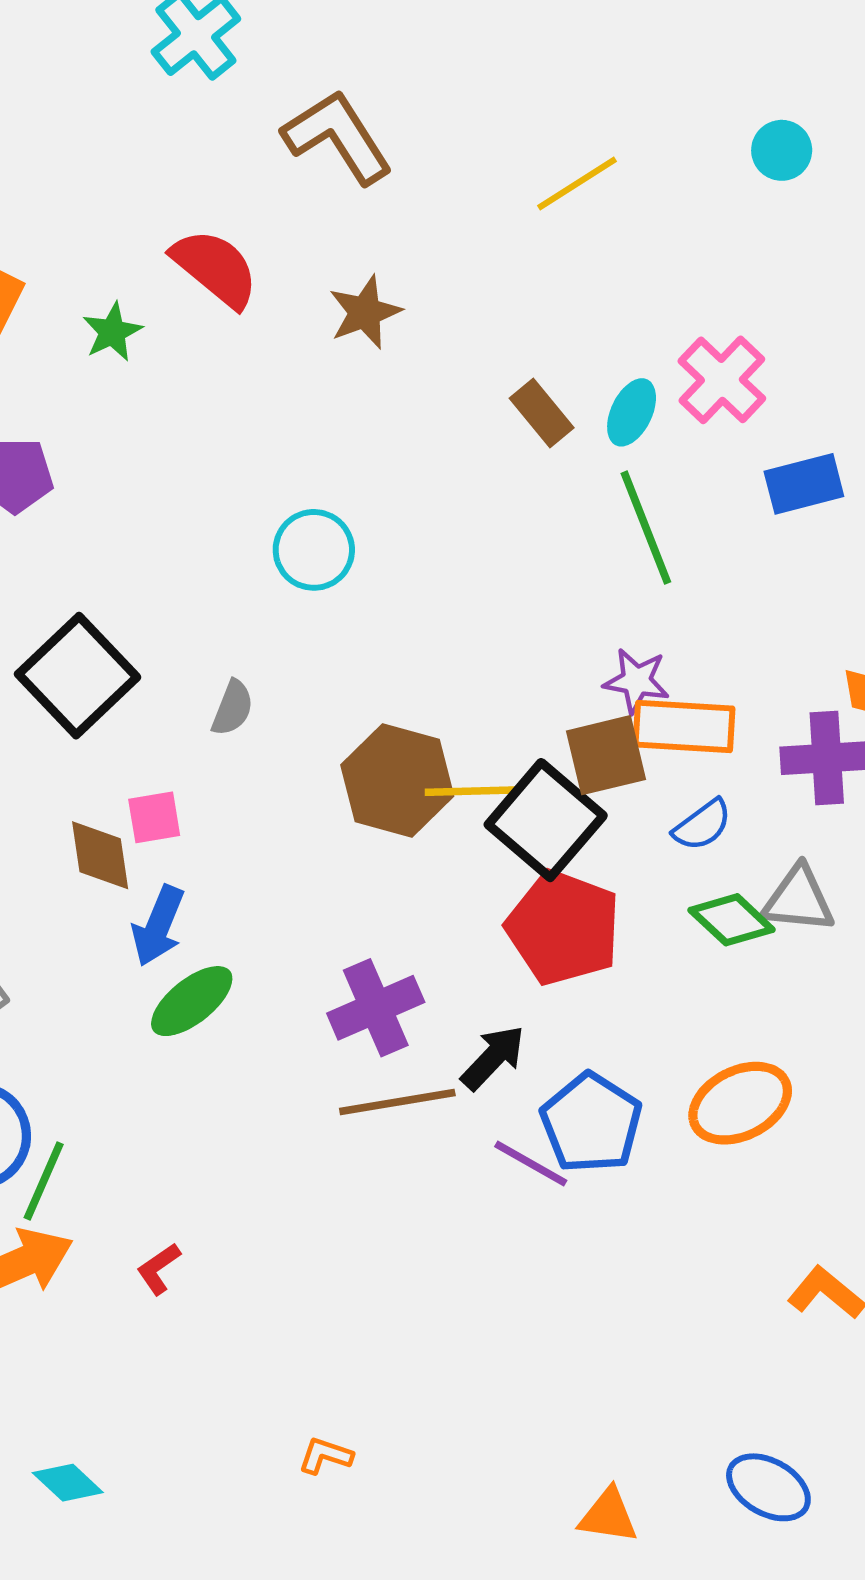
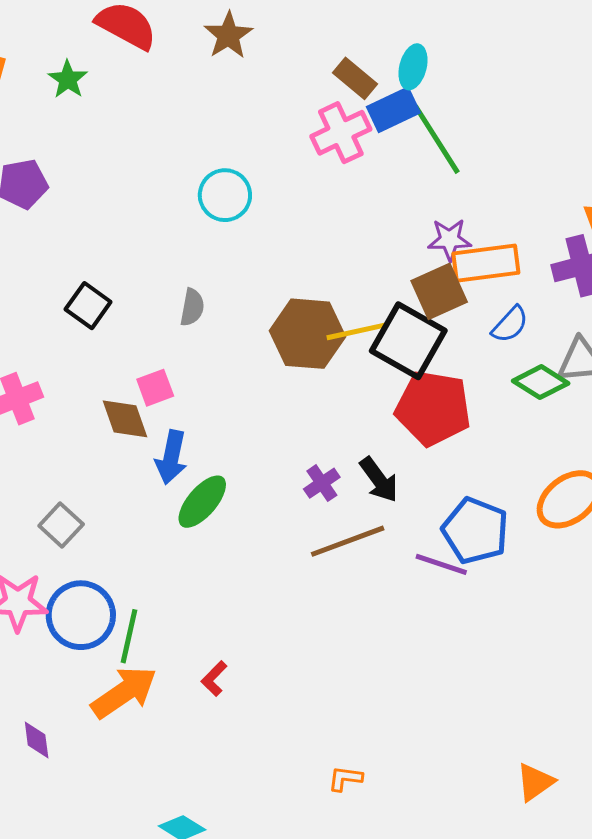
pink cross: (722, 380) -> (341, 133), moved, turned 32
blue rectangle: (804, 484) -> (393, 110), moved
black square: (78, 676) -> (88, 306), size x0.6
purple cross: (376, 1008) -> (322, 483), size x0.6
black arrow: (493, 1058) -> (379, 480), moved, turned 111
orange triangle: (608, 1516) -> (535, 782), turned -33

